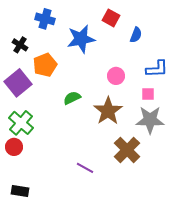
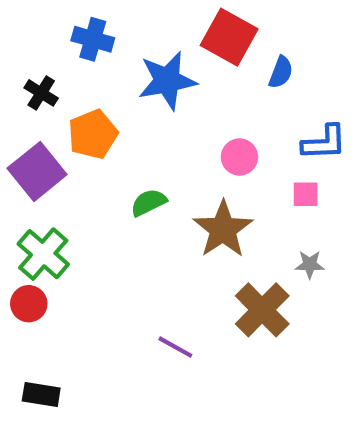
red square: (111, 18) -> (229, 37), size x1.5
gray star: (150, 120) -> (310, 264), moved, size x0.5

